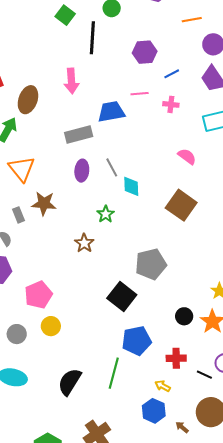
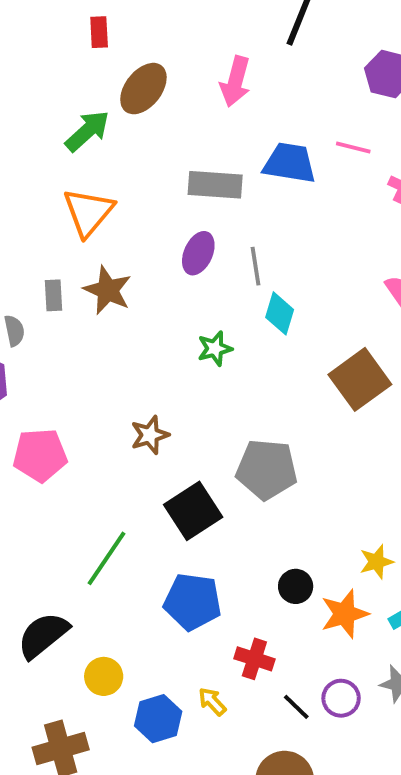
brown star: (84, 243) -> (150, 435), moved
yellow circle: (51, 326) -> (104, 676), moved
green line: (114, 373) -> (107, 558), moved
blue hexagon: (154, 411) -> (158, 719), moved

